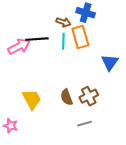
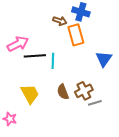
black line: (37, 39) -> (35, 56), moved
cyan line: (63, 41) -> (53, 61), moved
gray line: (85, 124) -> (95, 103), moved

